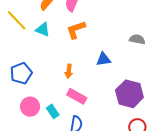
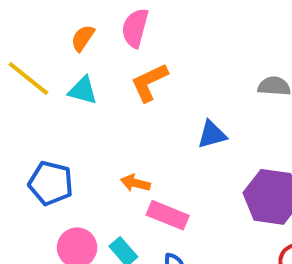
orange arrow: (69, 71) -> (135, 183), moved, turned 104
blue pentagon: (21, 73) -> (51, 183), turned -30

